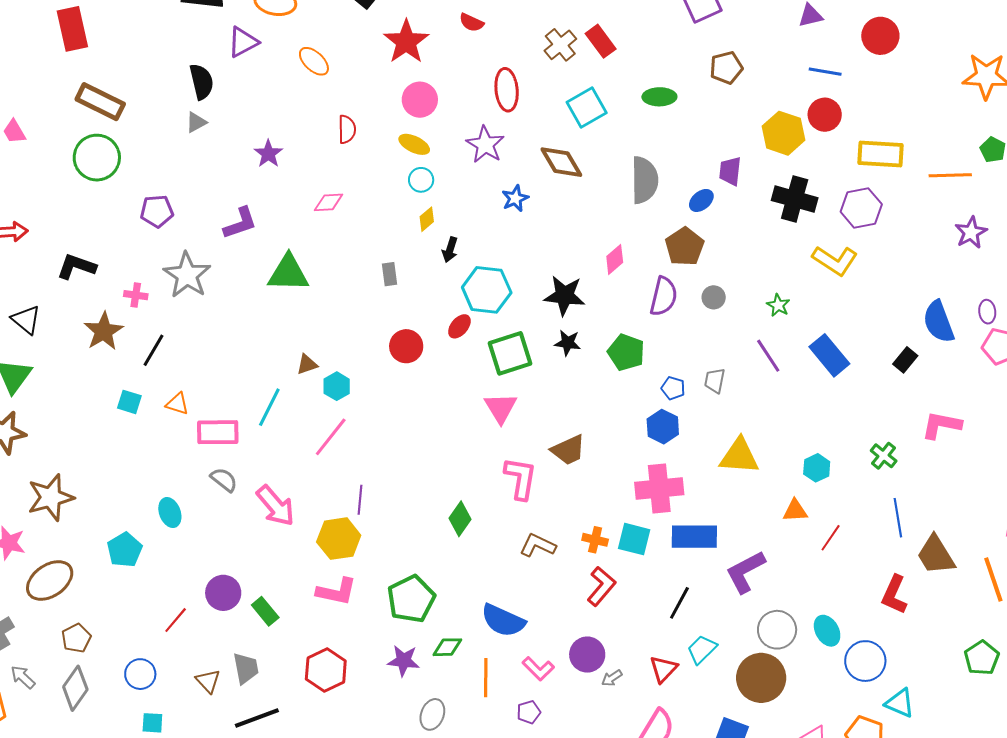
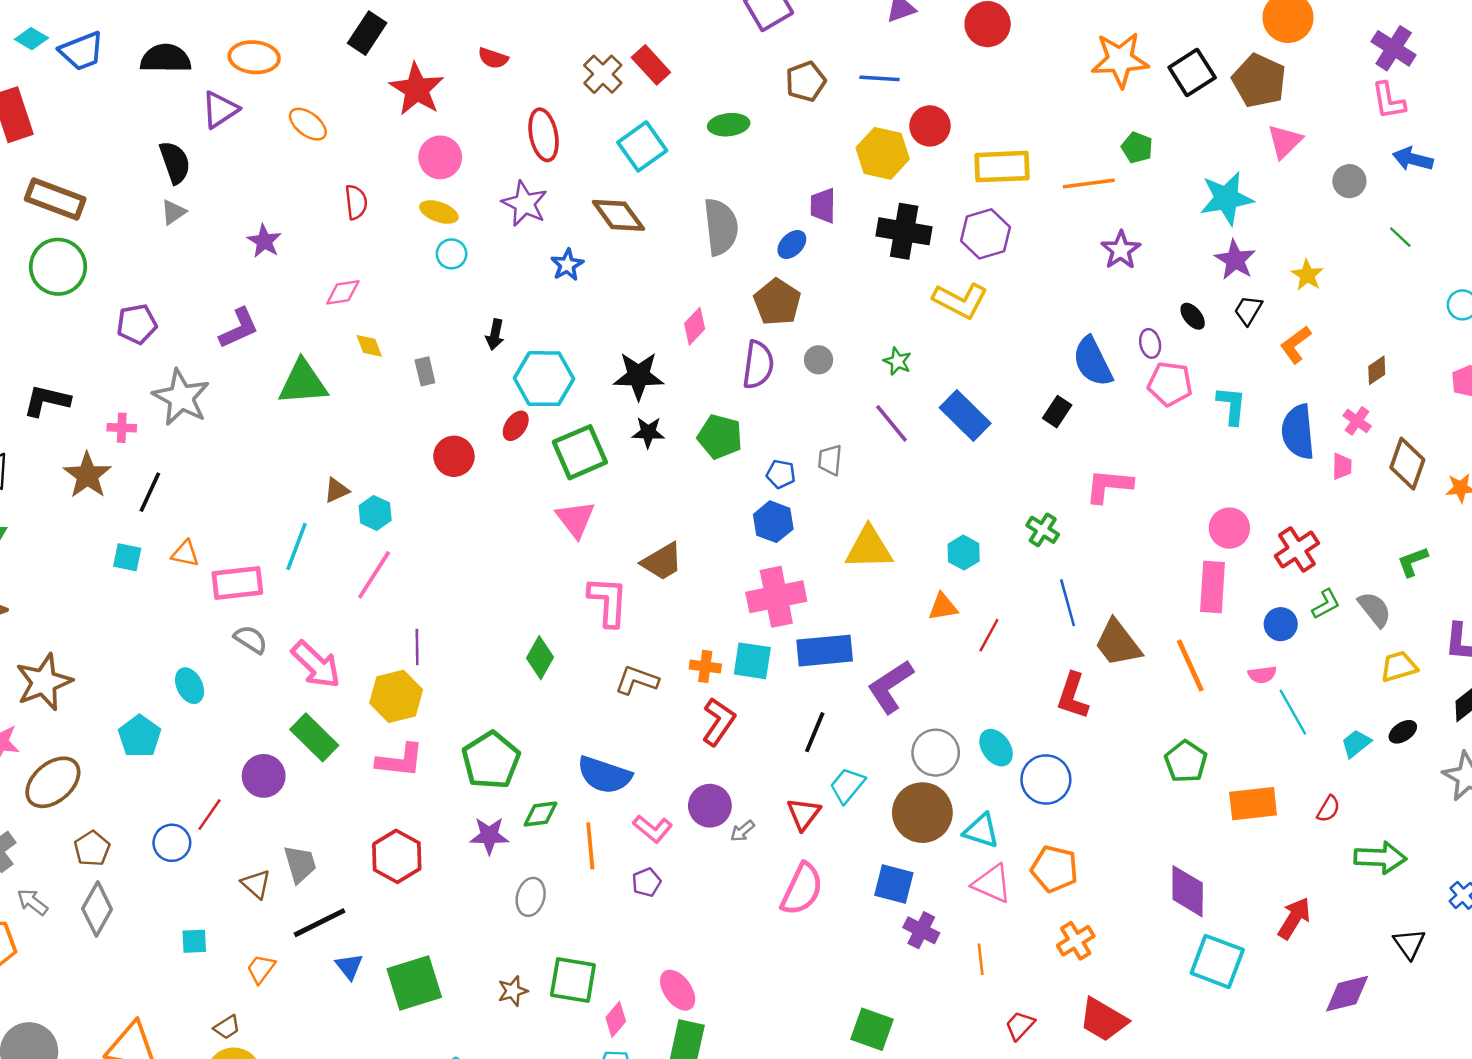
blue line: (825, 72) -> (879, 78), moved
yellow diamond: (427, 219) -> (369, 346), moved, turned -65
green rectangle: (265, 611) -> (314, 737), moved, size x1.4
blue circle: (140, 674) -> (172, 843), moved
cyan triangle: (900, 703) -> (981, 831), moved

